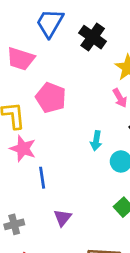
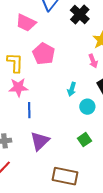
pink star: (23, 149) -> (18, 87), turned -30
purple triangle: (63, 218) -> (40, 141), size x1.5

